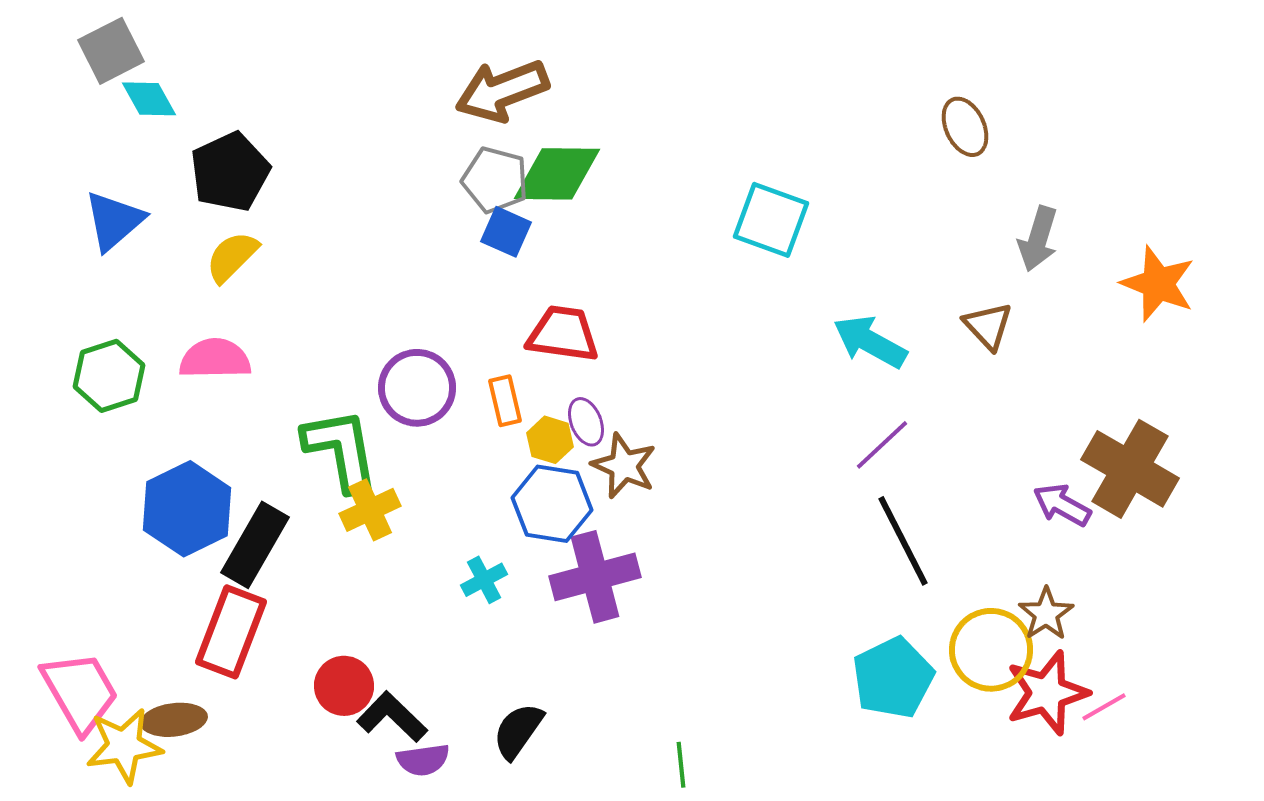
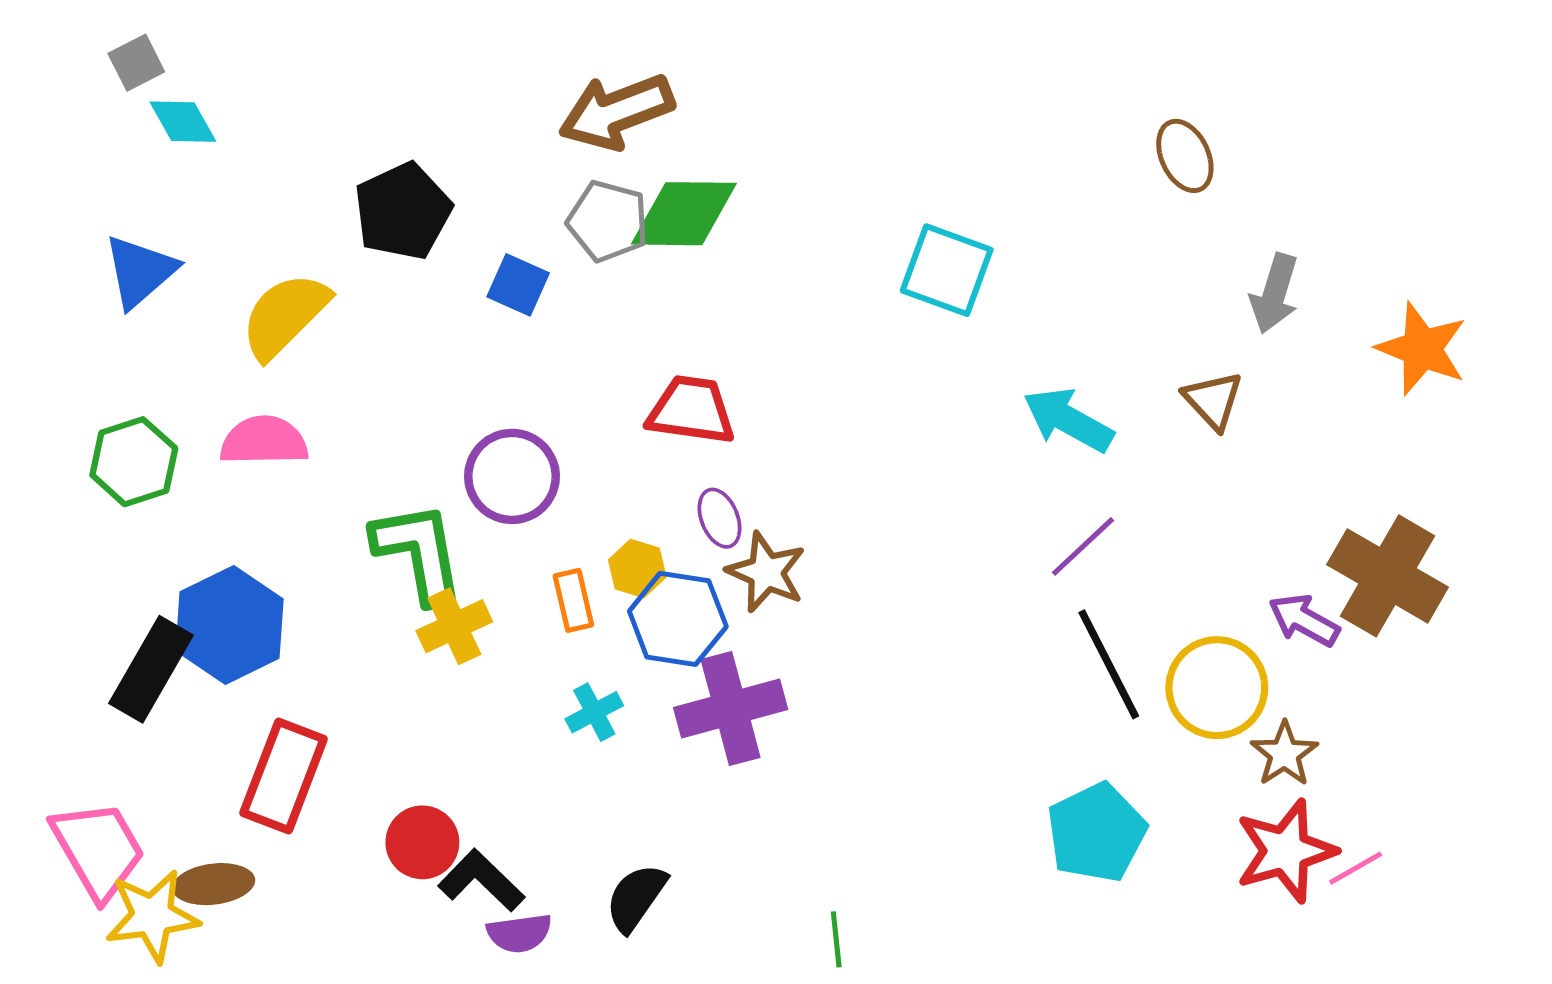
gray square: (111, 51) -> (136, 63), size x0.7
black pentagon: (230, 172) -> (403, 211), moved
blue square: (506, 232) -> (518, 285), moved
yellow semicircle: (232, 257) -> (285, 316), size x1.4
orange rectangle: (505, 401) -> (573, 600), moved
yellow hexagon: (550, 440) -> (637, 569), moved
black rectangle: (255, 545) -> (151, 669), moved
yellow circle: (991, 650) -> (1217, 688), moved

